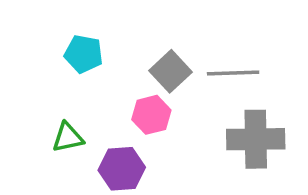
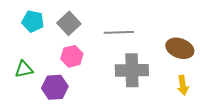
gray square: (170, 71) -> (69, 23), moved

